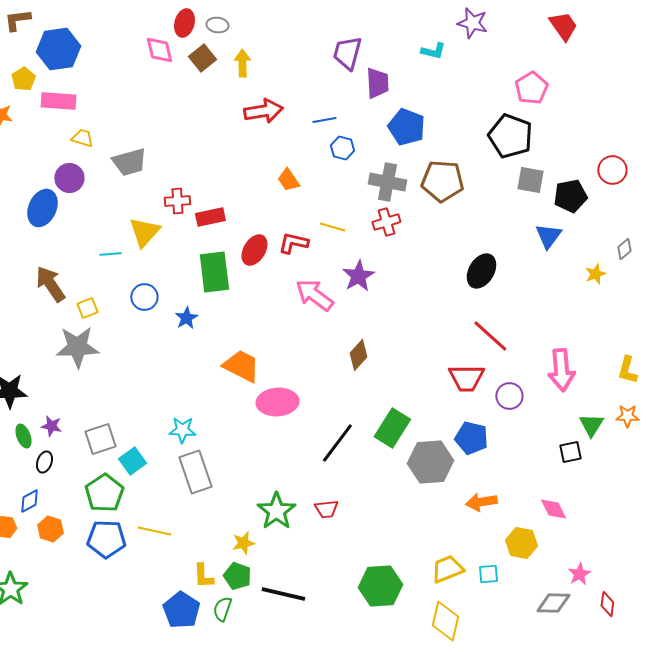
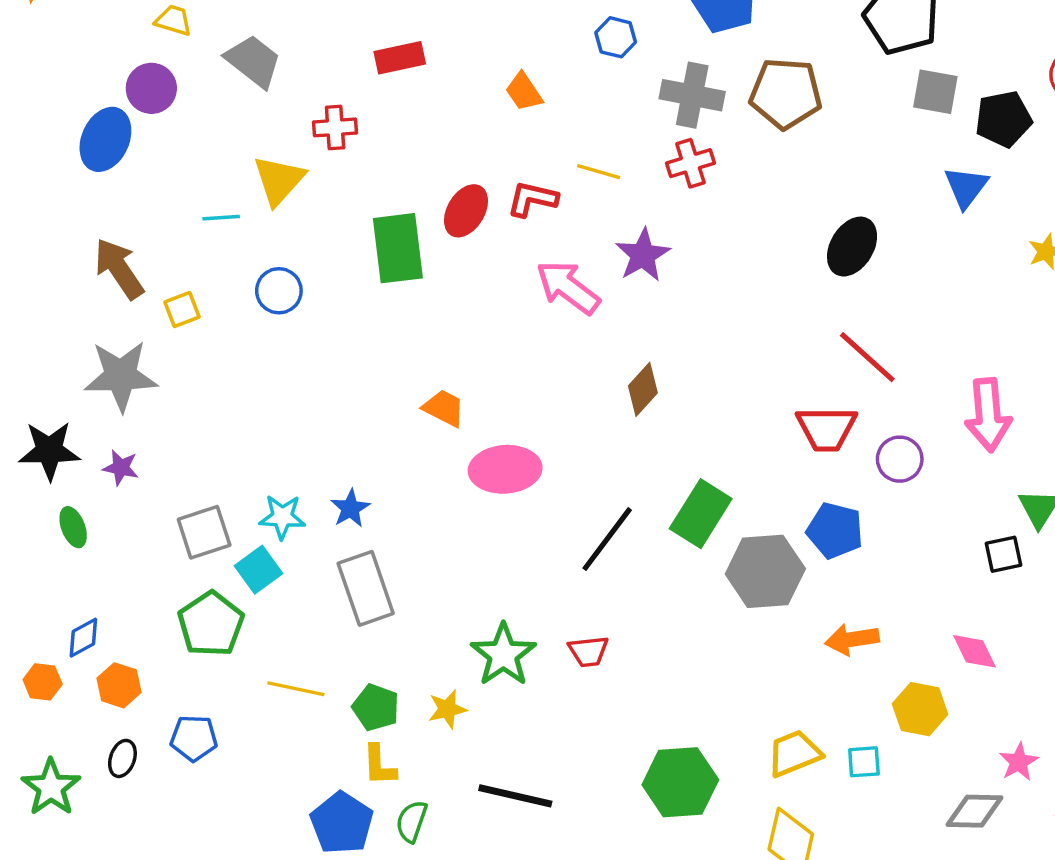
gray trapezoid: (129, 162) -> (253, 61), turned -126
red rectangle: (210, 217) -> (400, 58), moved
blue star: (186, 318) -> (350, 508), moved
gray star: (77, 347) -> (121, 376), moved
orange trapezoid: (241, 366) -> (444, 408), size x0.7
purple star: (51, 426) -> (121, 468), moved
cyan star: (182, 430) -> (282, 517), moved
black ellipse: (44, 462) -> (122, 758), moved
blue pentagon: (106, 539) -> (194, 738), moved, size x0.7
green pentagon: (237, 576) -> (376, 707), moved

